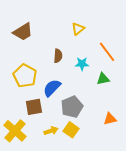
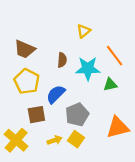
brown trapezoid: (23, 32) -> (25, 49), moved, turned 55
cyan star: (82, 64) -> (88, 69), size x1.6
orange triangle: (110, 119) -> (118, 127), size x1.6

